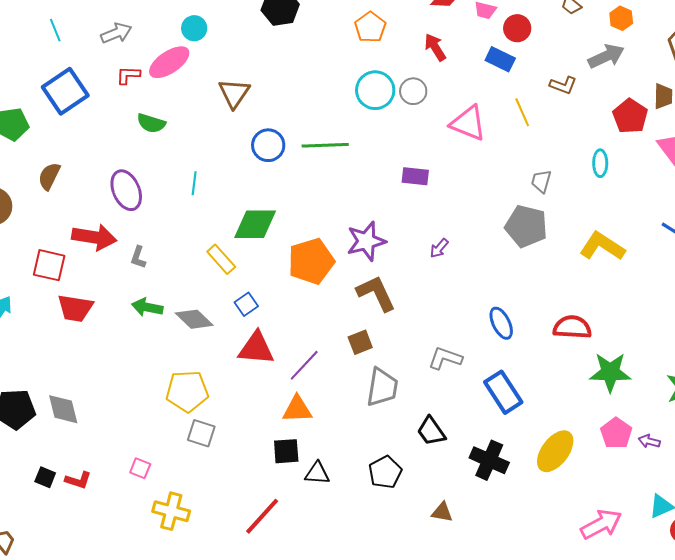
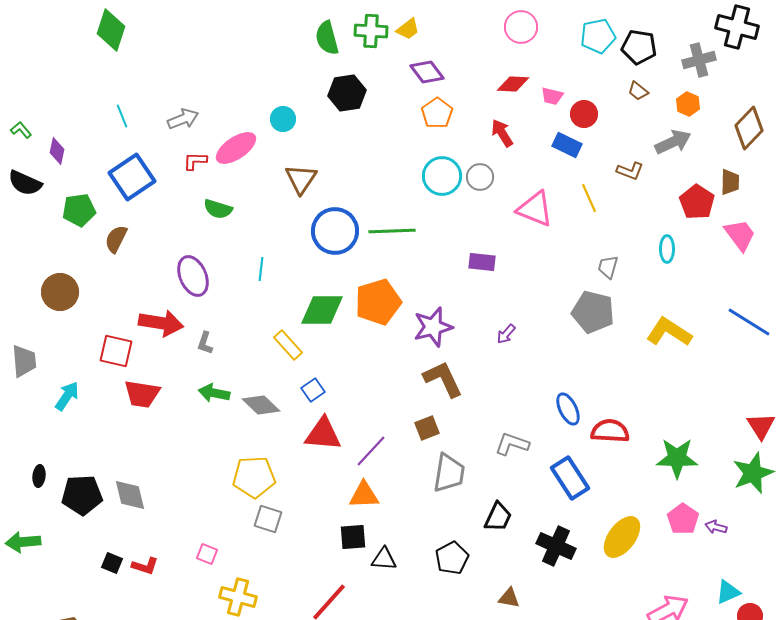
cyan circle: (194, 28) -> (283, 119), moved
blue circle: (268, 145) -> (335, 231), size x1.4
brown semicircle: (49, 176) -> (116, 239), moved
orange pentagon: (311, 261) -> (378, 302), moved
red semicircle: (572, 327) -> (610, 431), moved
black trapezoid: (431, 431) -> (498, 517), turned -120

